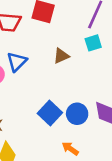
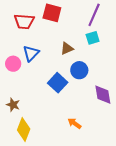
blue square: (50, 113) -> (58, 83), moved
blue circle: (77, 114) -> (79, 70), moved

